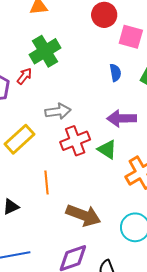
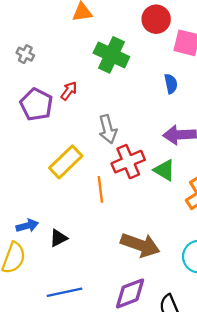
green cross: (45, 51) -> (111, 55), moved, turned -32
gray arrow: (58, 111) -> (108, 129), turned 85
orange line: (46, 182) -> (100, 189), moved

